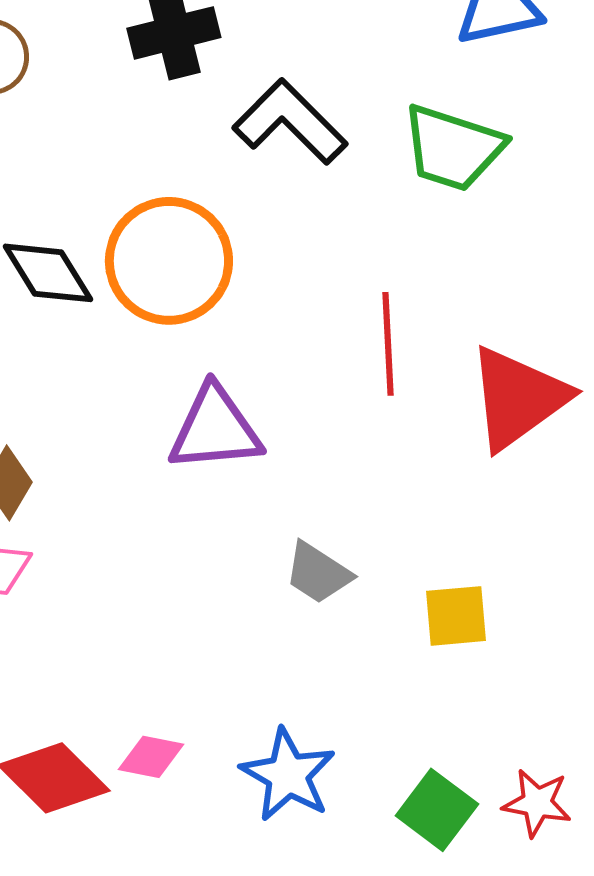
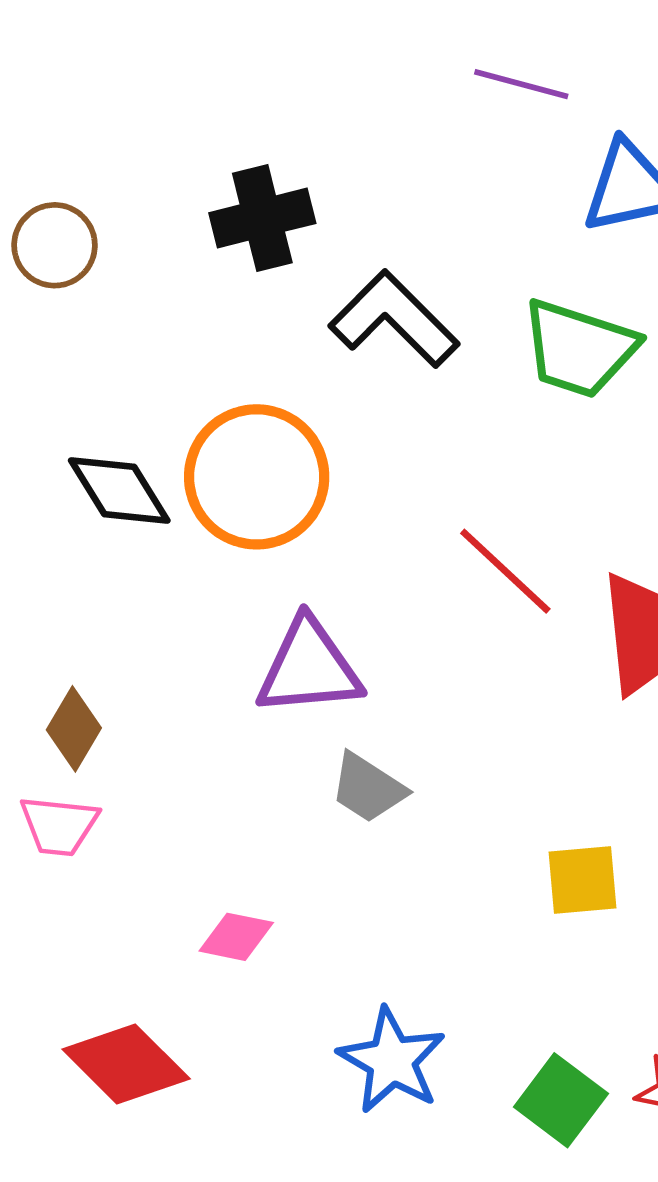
red line: (388, 344) -> (505, 571), turned -44
gray trapezoid: (318, 573) -> (368, 788), moved
pink diamond: (151, 757) -> (236, 937), moved

